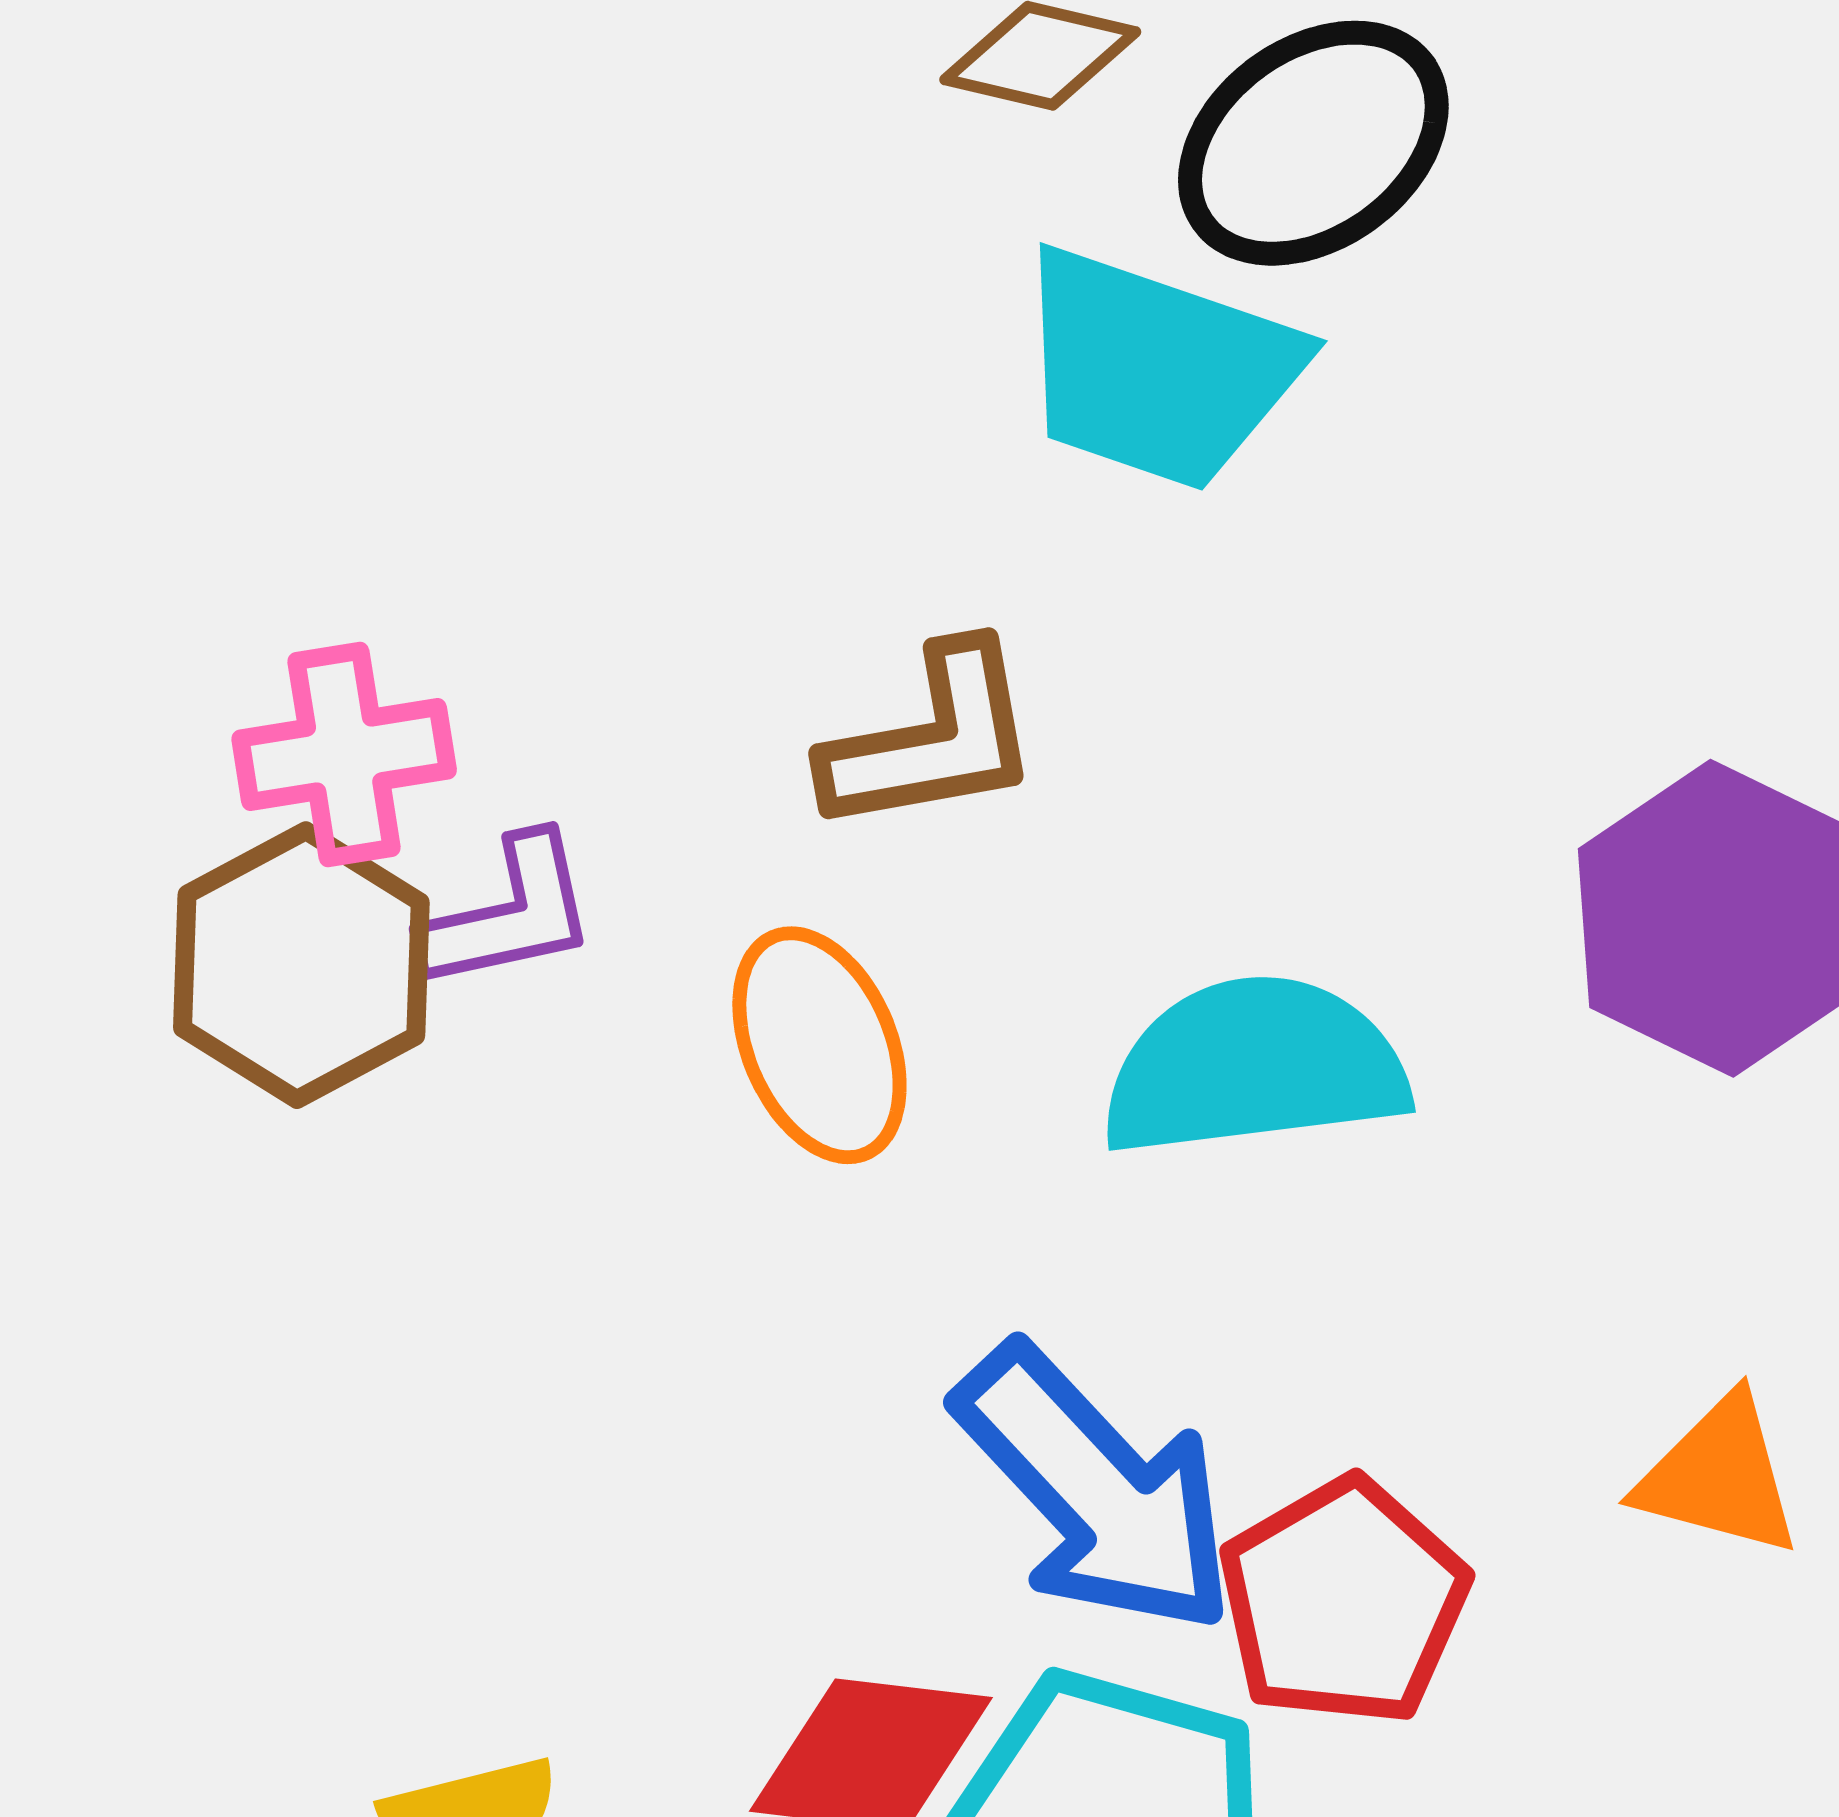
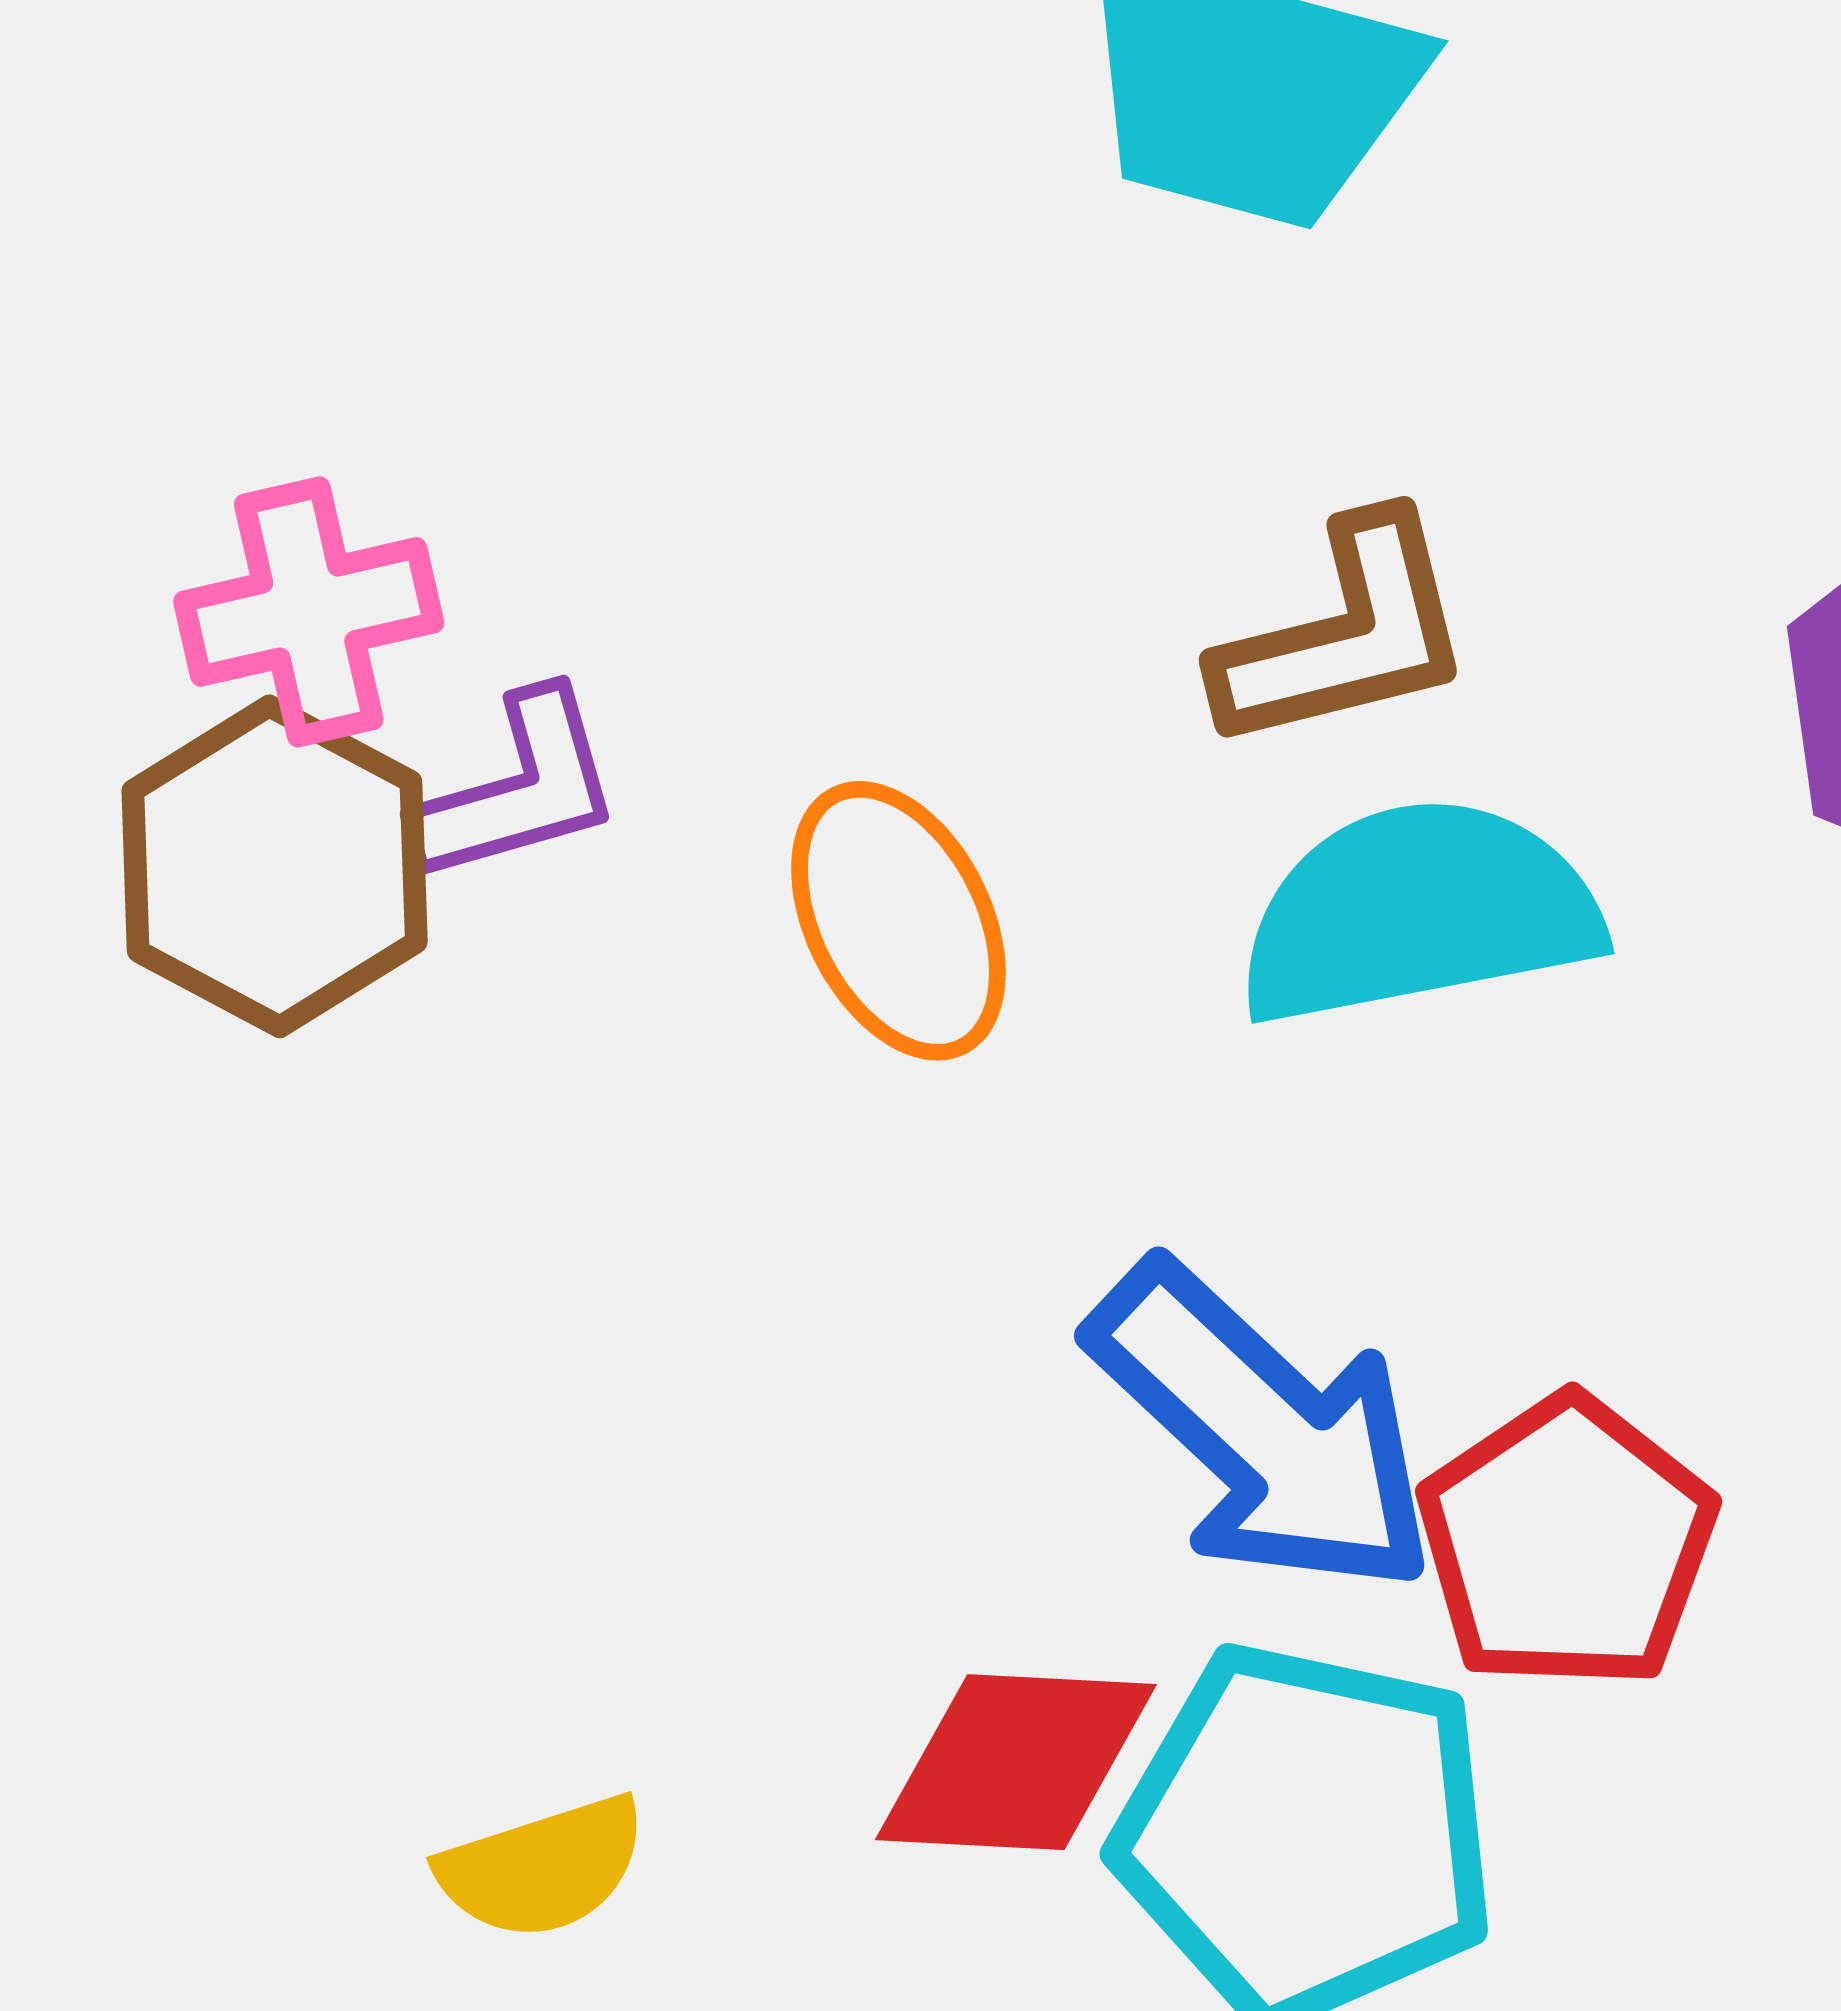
brown L-shape: (932, 740) -> (1345, 635), moved

